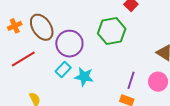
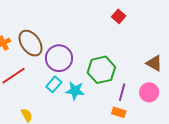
green hexagon: (112, 31) -> (101, 70), moved

